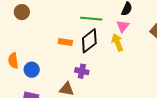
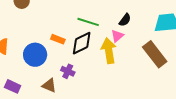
yellow arrow: (117, 42) -> (109, 51), size x1.4
blue circle: (32, 70) -> (35, 55), moved, size x1.5

